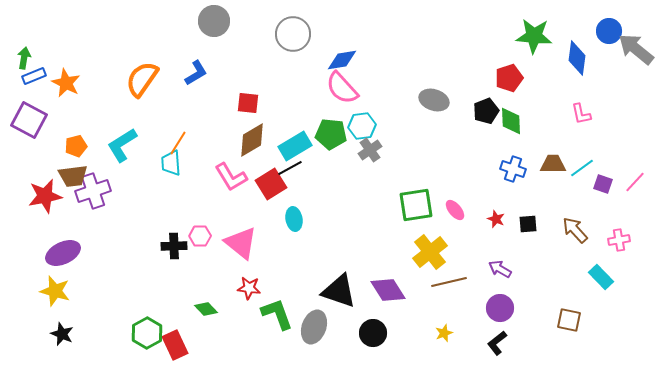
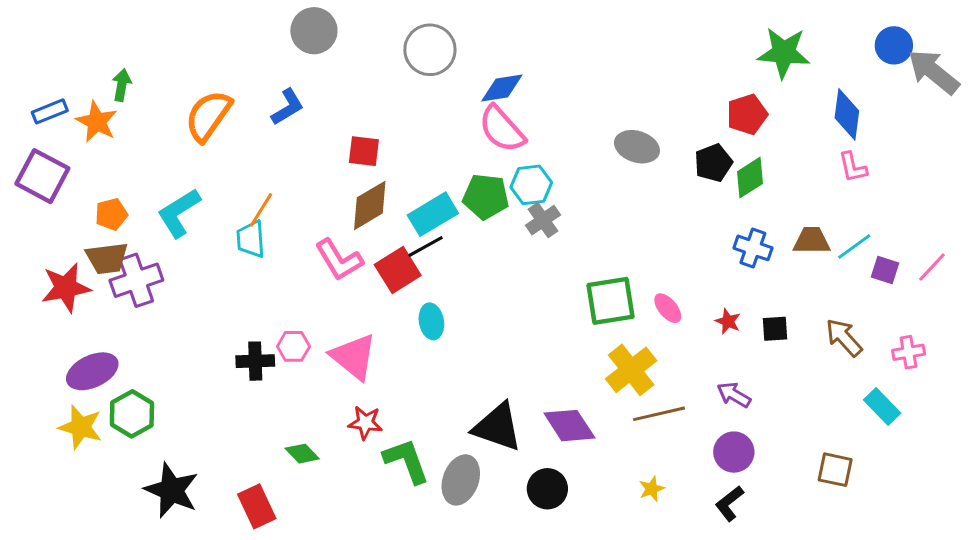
green arrow: (24, 58) -> (122, 85), moved
blue diamond: (577, 58) -> (847, 114), moved
green diamond: (511, 121) -> (750, 178), turned 60
green hexagon: (147, 333) -> (132, 414), moved
black star: (62, 334) -> (172, 490), moved, size x1.6

